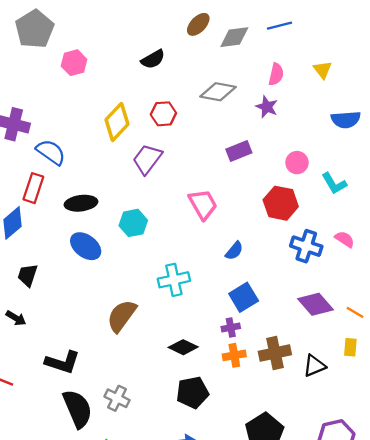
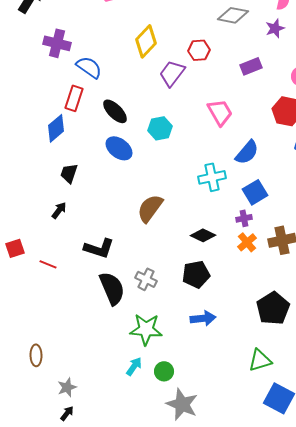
purple star: (267, 107) -> (275, 28), turned 30
red hexagon: (163, 114) -> (199, 50), moved
black ellipse: (81, 203) -> (115, 111), turned 52
blue semicircle: (234, 251) -> (247, 152), size x1.5
cyan cross: (174, 280) -> (212, 177), moved
black arrow: (16, 318) -> (59, 210), turned -84
orange cross: (234, 355) -> (247, 242), turned -30
black pentagon: (192, 392) -> (196, 274), moved

